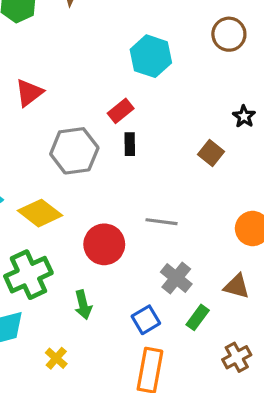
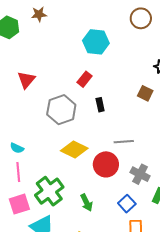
black rectangle: (130, 144) -> (100, 105), moved
yellow diamond: (40, 213) -> (74, 149), moved
red circle: (104, 244) -> (106, 164), moved

